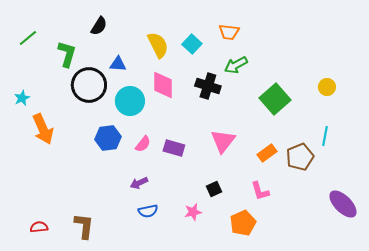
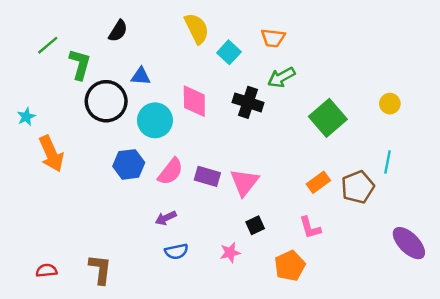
green line: (28, 38) -> (48, 45), moved
yellow semicircle: (158, 45) -> (197, 28), moved
pink triangle: (223, 141) -> (244, 182), moved
pink semicircle: (143, 144) -> (170, 172), size x1.4

